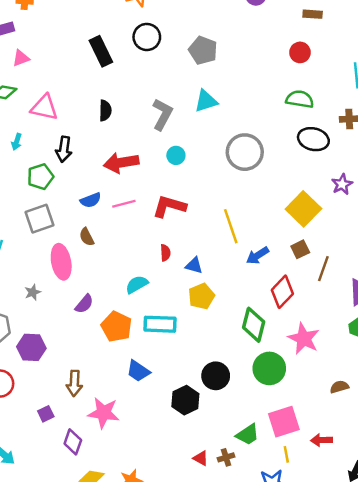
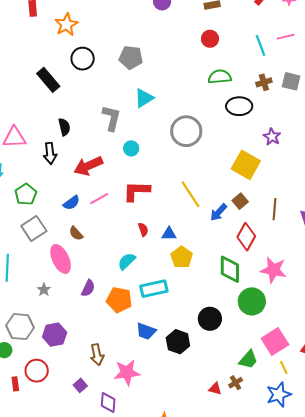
black arrow: (64, 149) -> (50, 153), moved
brown square: (300, 249) -> (240, 201), moved
black hexagon: (185, 400) -> (178, 342), moved

